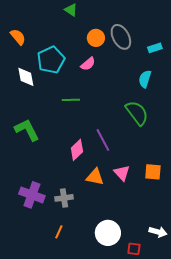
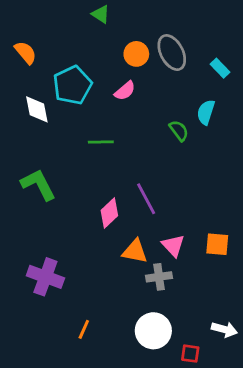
cyan rectangle: (155, 48) -> (220, 68), turned 64
green semicircle: (137, 113) -> (179, 131), moved, size x0.6
gray cross: (64, 198) -> (159, 277), moved

